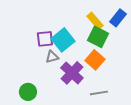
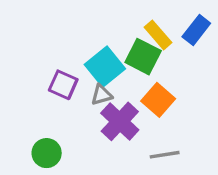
green square: (98, 37) -> (143, 57), moved
purple square: (45, 39) -> (63, 85), moved, turned 30
gray triangle: (52, 57) -> (101, 95), moved

